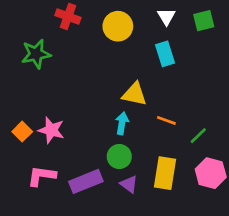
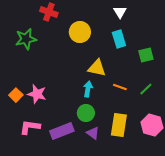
green square: (204, 21) -> (146, 55), moved
yellow circle: (118, 26) -> (80, 32), moved
green line: (198, 136) -> (146, 89), moved

